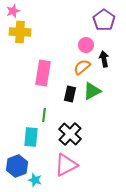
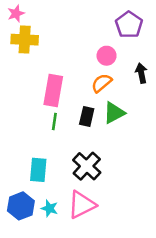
black arrow: (104, 59) -> (141, 73), moved
green line: (44, 115) -> (54, 121), moved
cyan star: (35, 180) -> (49, 208), moved

